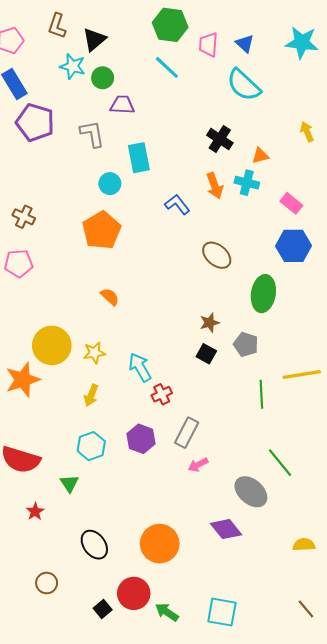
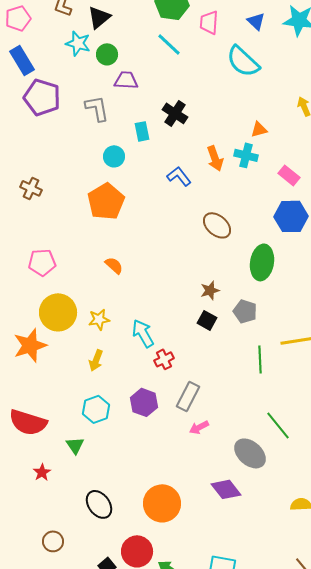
blue triangle: (245, 44) -> (256, 21), moved
black cross: (220, 139) -> (175, 113), moved
cyan rectangle: (139, 158) -> (142, 131), size x0.7
pink pentagon: (19, 264) -> (42, 262), moved

